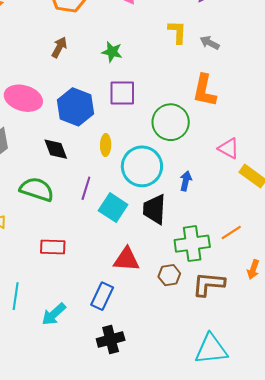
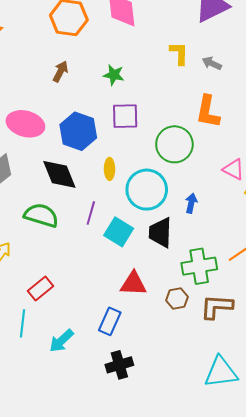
black diamond: (56, 149) -> (59, 174), size x1.4
red rectangle: (53, 247) -> (40, 289), moved, turned -40

